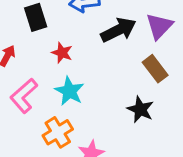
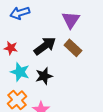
black arrow: (118, 30) -> (45, 46), moved
black star: (140, 109) -> (44, 76), moved, turned -30

